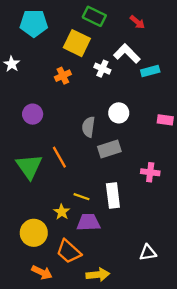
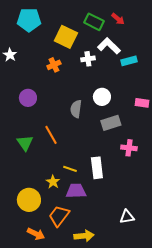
green rectangle: (94, 16) -> (94, 22), moved
white cross: (102, 69) -> (88, 59), turned -32
gray rectangle: (109, 149) -> (111, 123), moved
green triangle: (29, 166) -> (25, 143), size x0.7
orange trapezoid: (69, 251) -> (59, 216), turned 85

